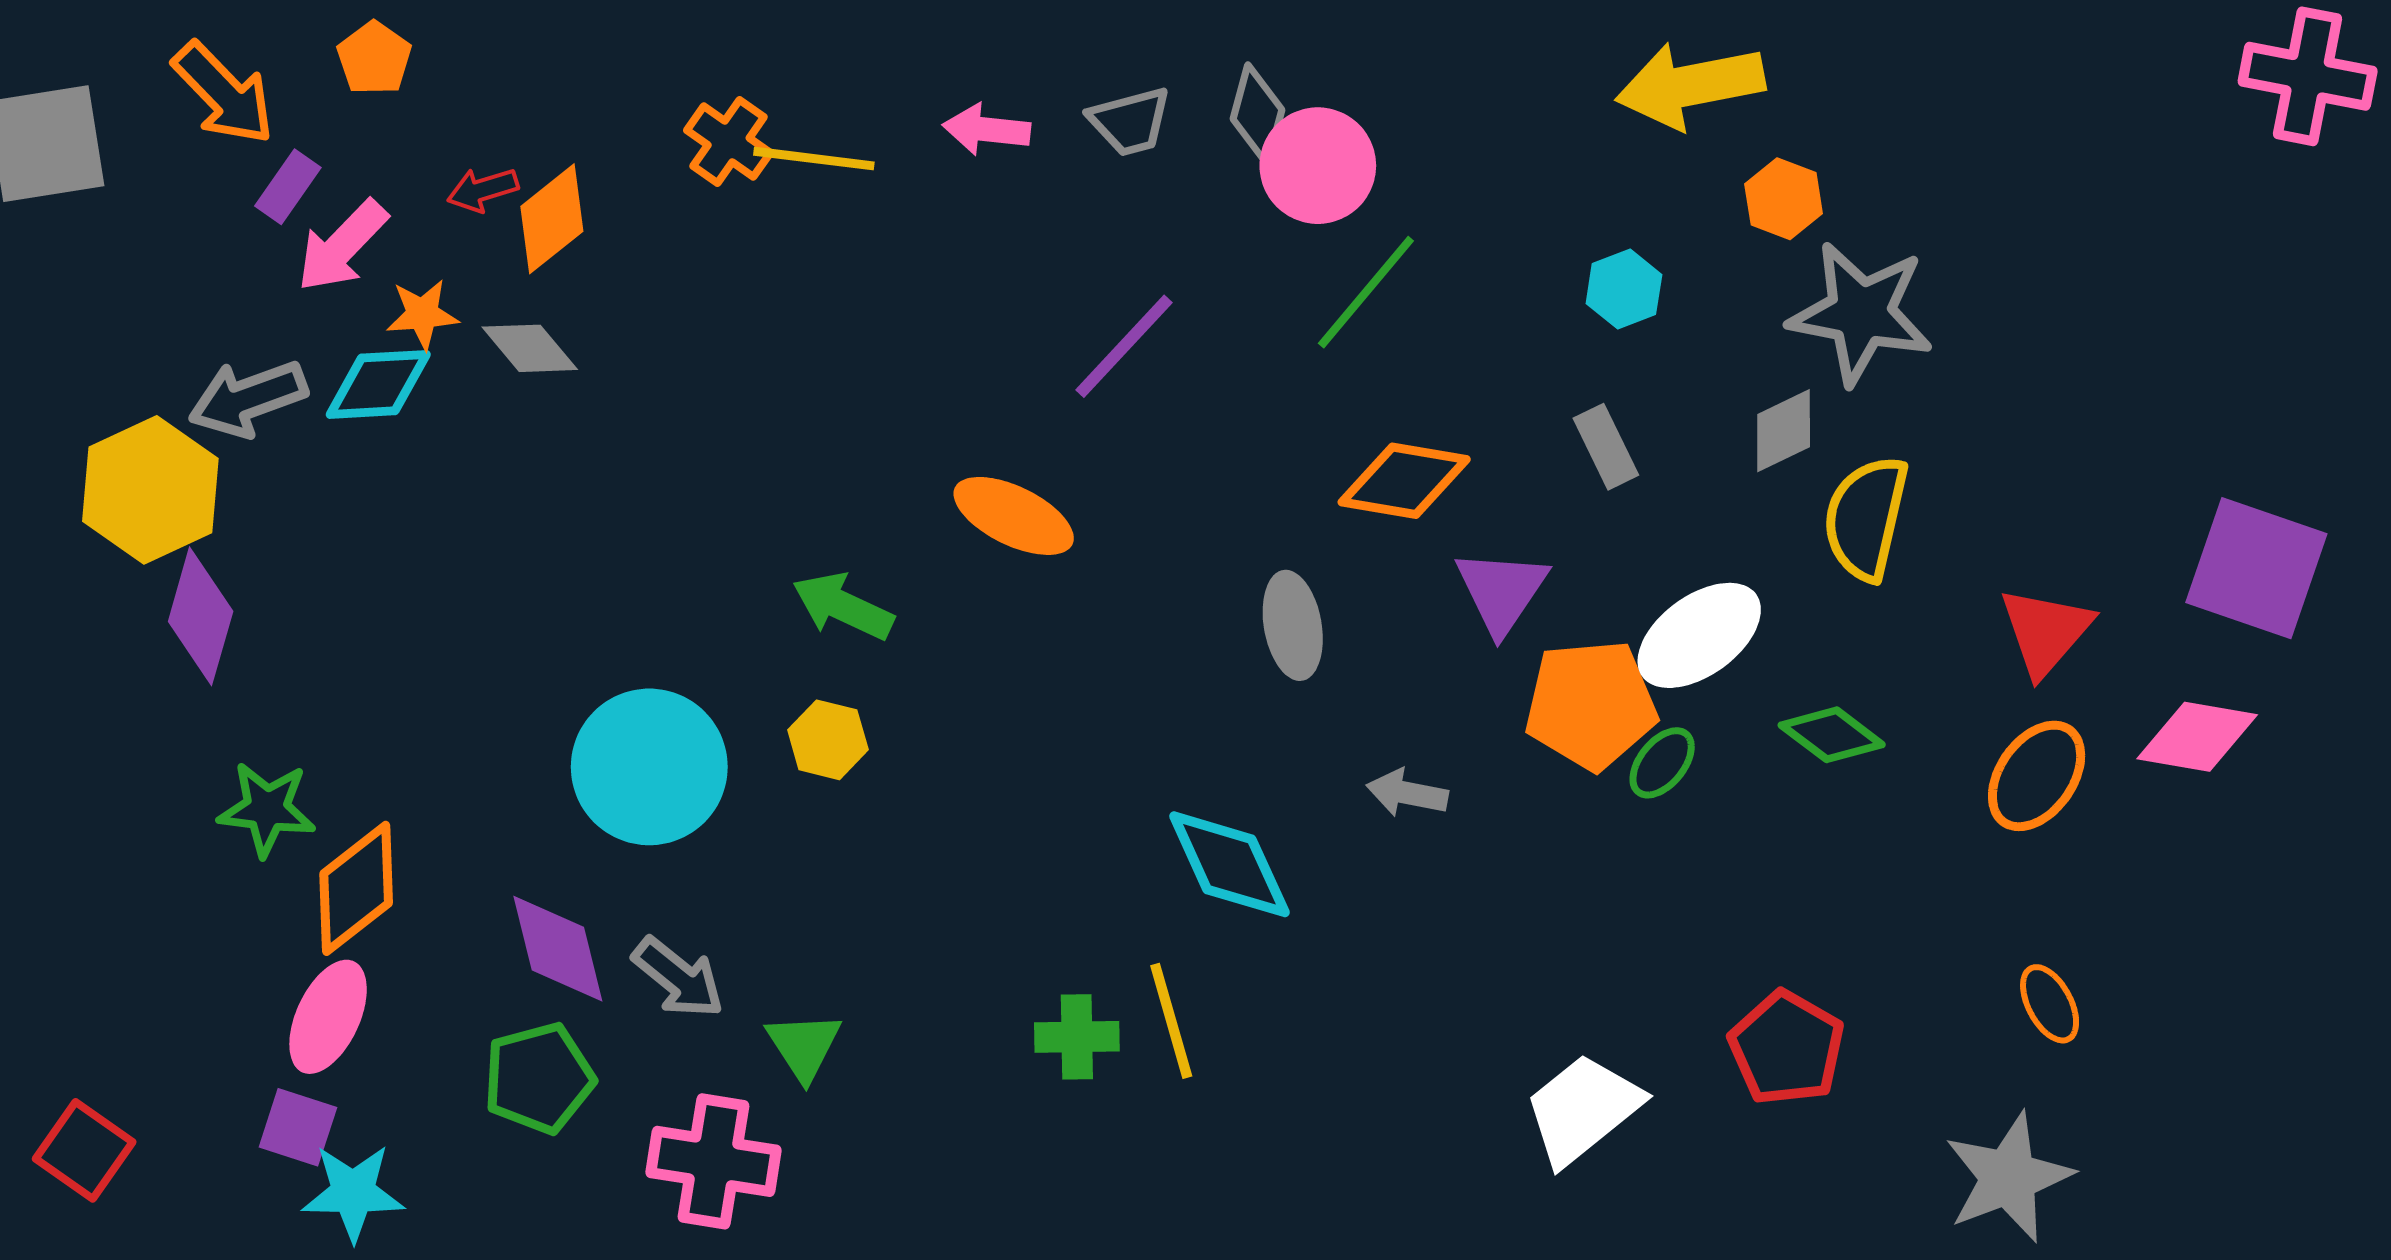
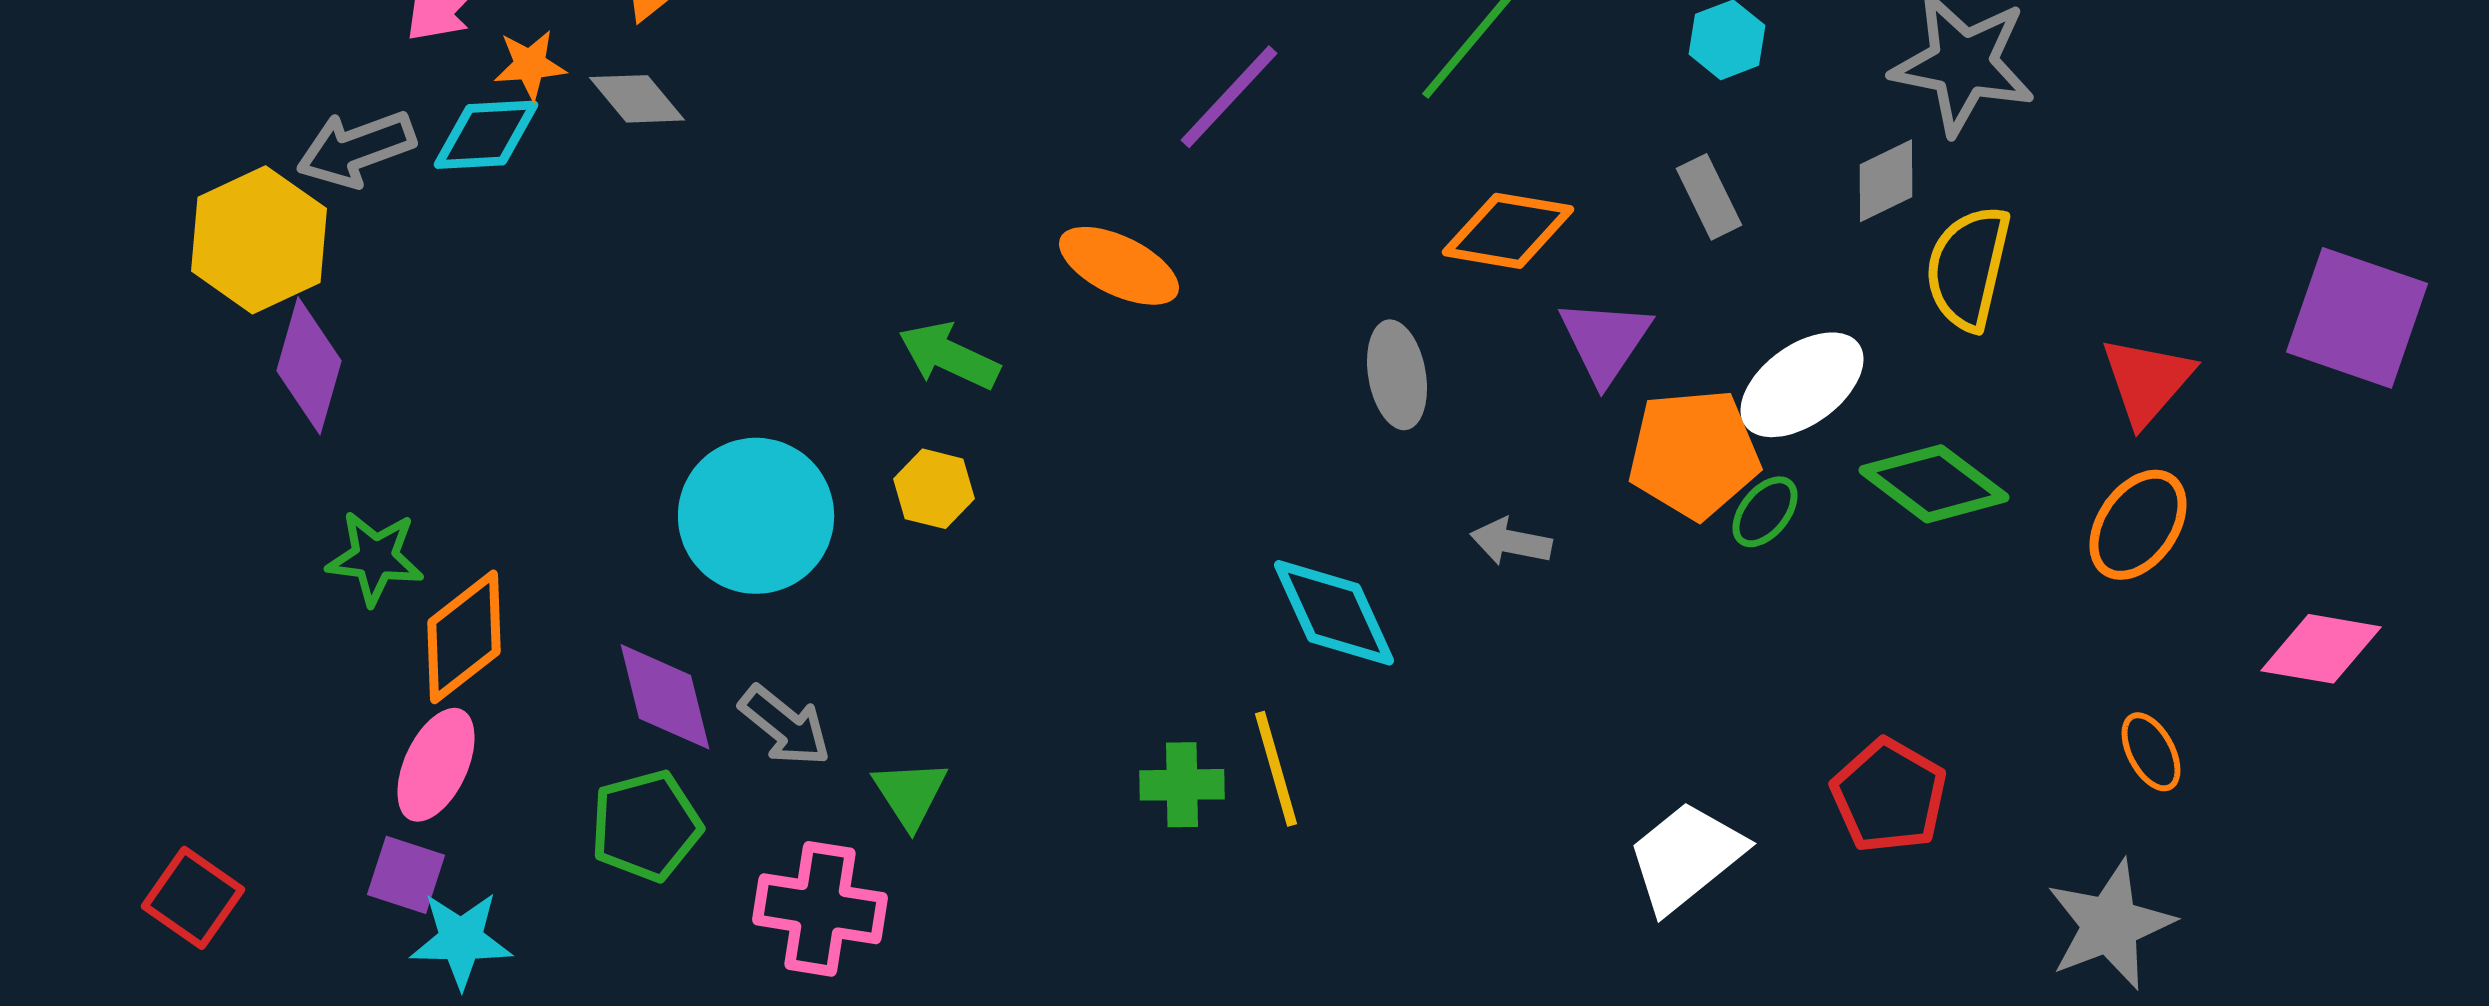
green diamond: (1832, 735) -> (1934, 484), size x1.4
pink diamond: (2197, 737) -> (2321, 649), moved

